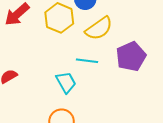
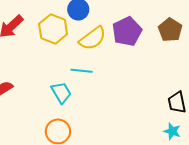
purple pentagon: (131, 56) -> (127, 31), moved

